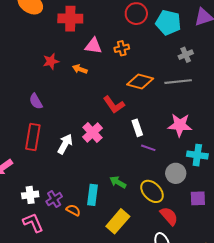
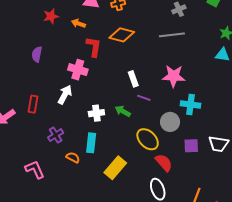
orange diamond: (140, 82) -> (122, 35), moved
purple semicircle: (36, 101) -> (37, 54), turned 42
red L-shape: (114, 105) -> (94, 47), moved, turned -135
pink cross: (92, 133) -> (78, 70), moved, turned -30
red rectangle: (33, 137) -> (33, 104), moved, size x0.7
green arrow: (118, 182) -> (123, 111), moved
white cross: (30, 195) -> (96, 113), moved
purple cross: (54, 199) -> (56, 135), moved

